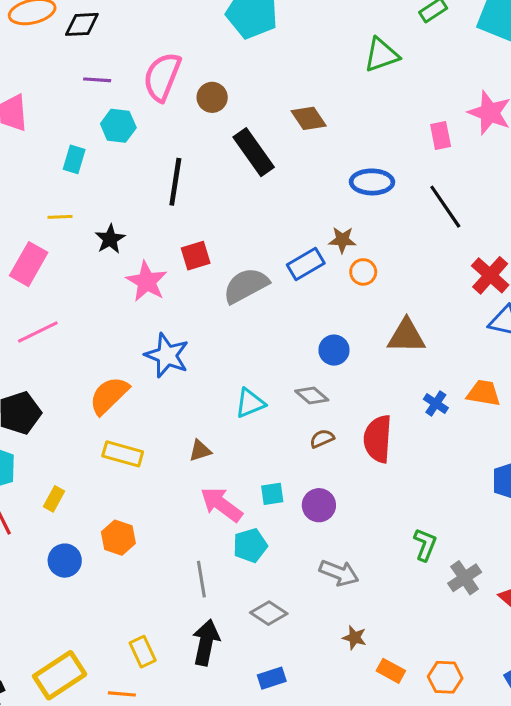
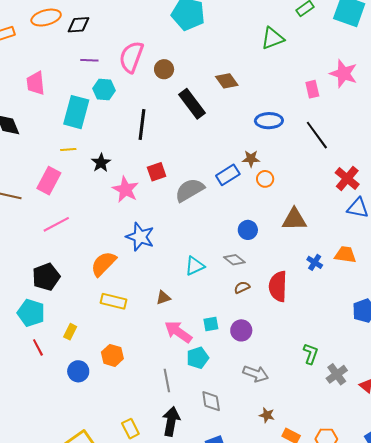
cyan rectangle: (74, 159) -> (76, 112), size x1.8
gray diamond: (269, 613) -> (211, 401), turned 50

